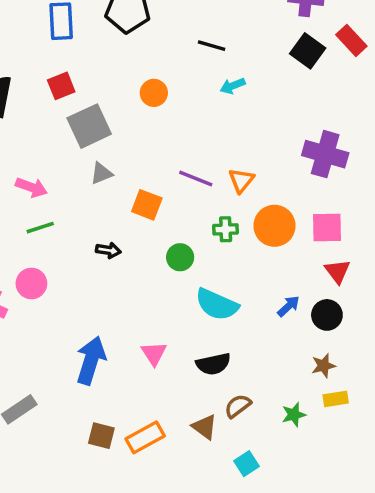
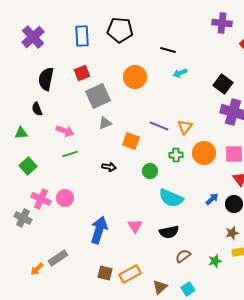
black square: (308, 51) -> (223, 84), moved
orange circle: (154, 93) -> (135, 77), size x1.5
pink circle: (31, 283) -> (65, 198), moved
brown triangle: (205, 427) -> (160, 287), moved, turned 42

